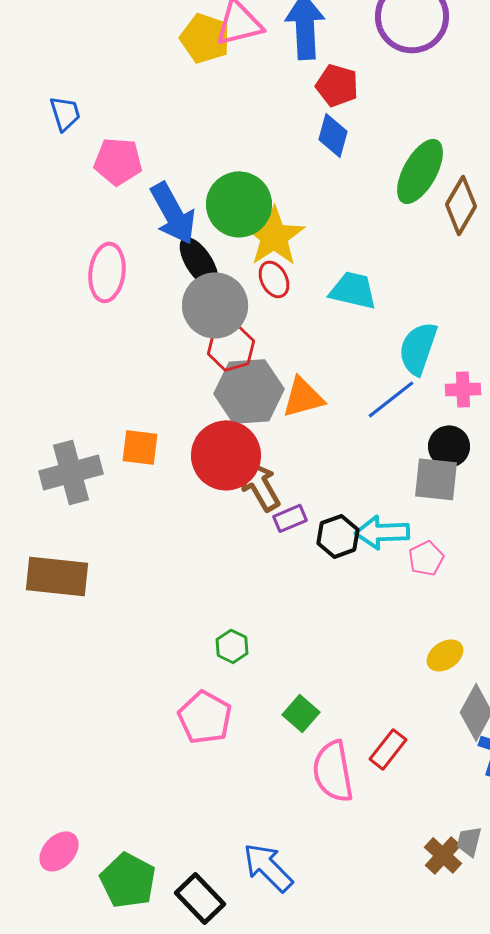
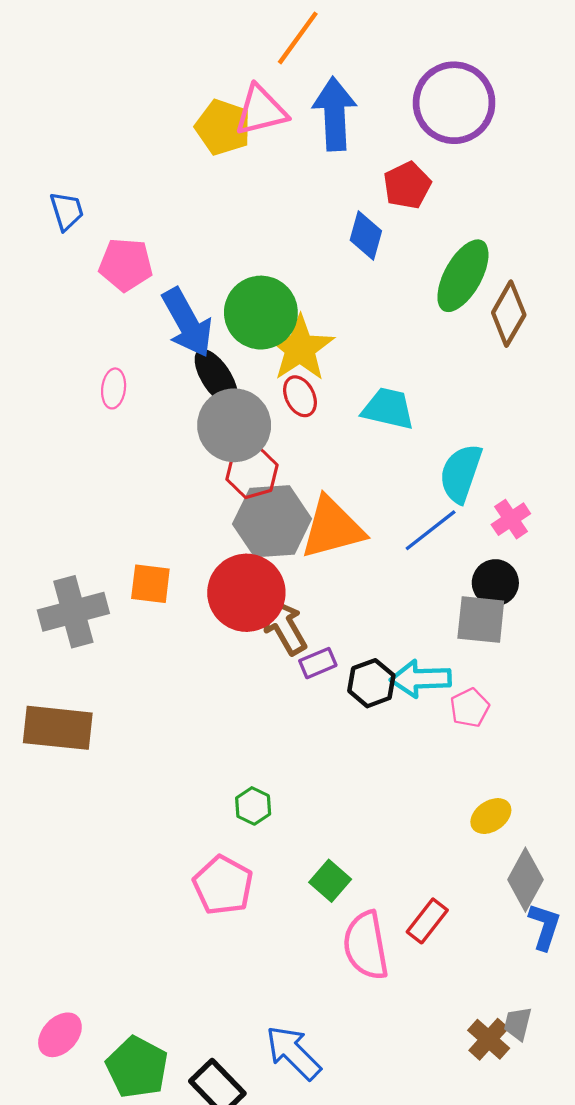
red pentagon: (337, 85) -> (407, 185), moved, turned 30
pink ellipse: (107, 272) -> (114, 388), size x0.6
pink cross: (463, 389) -> (511, 519), turned -32
orange triangle: (303, 397) -> (332, 528), size x1.4

